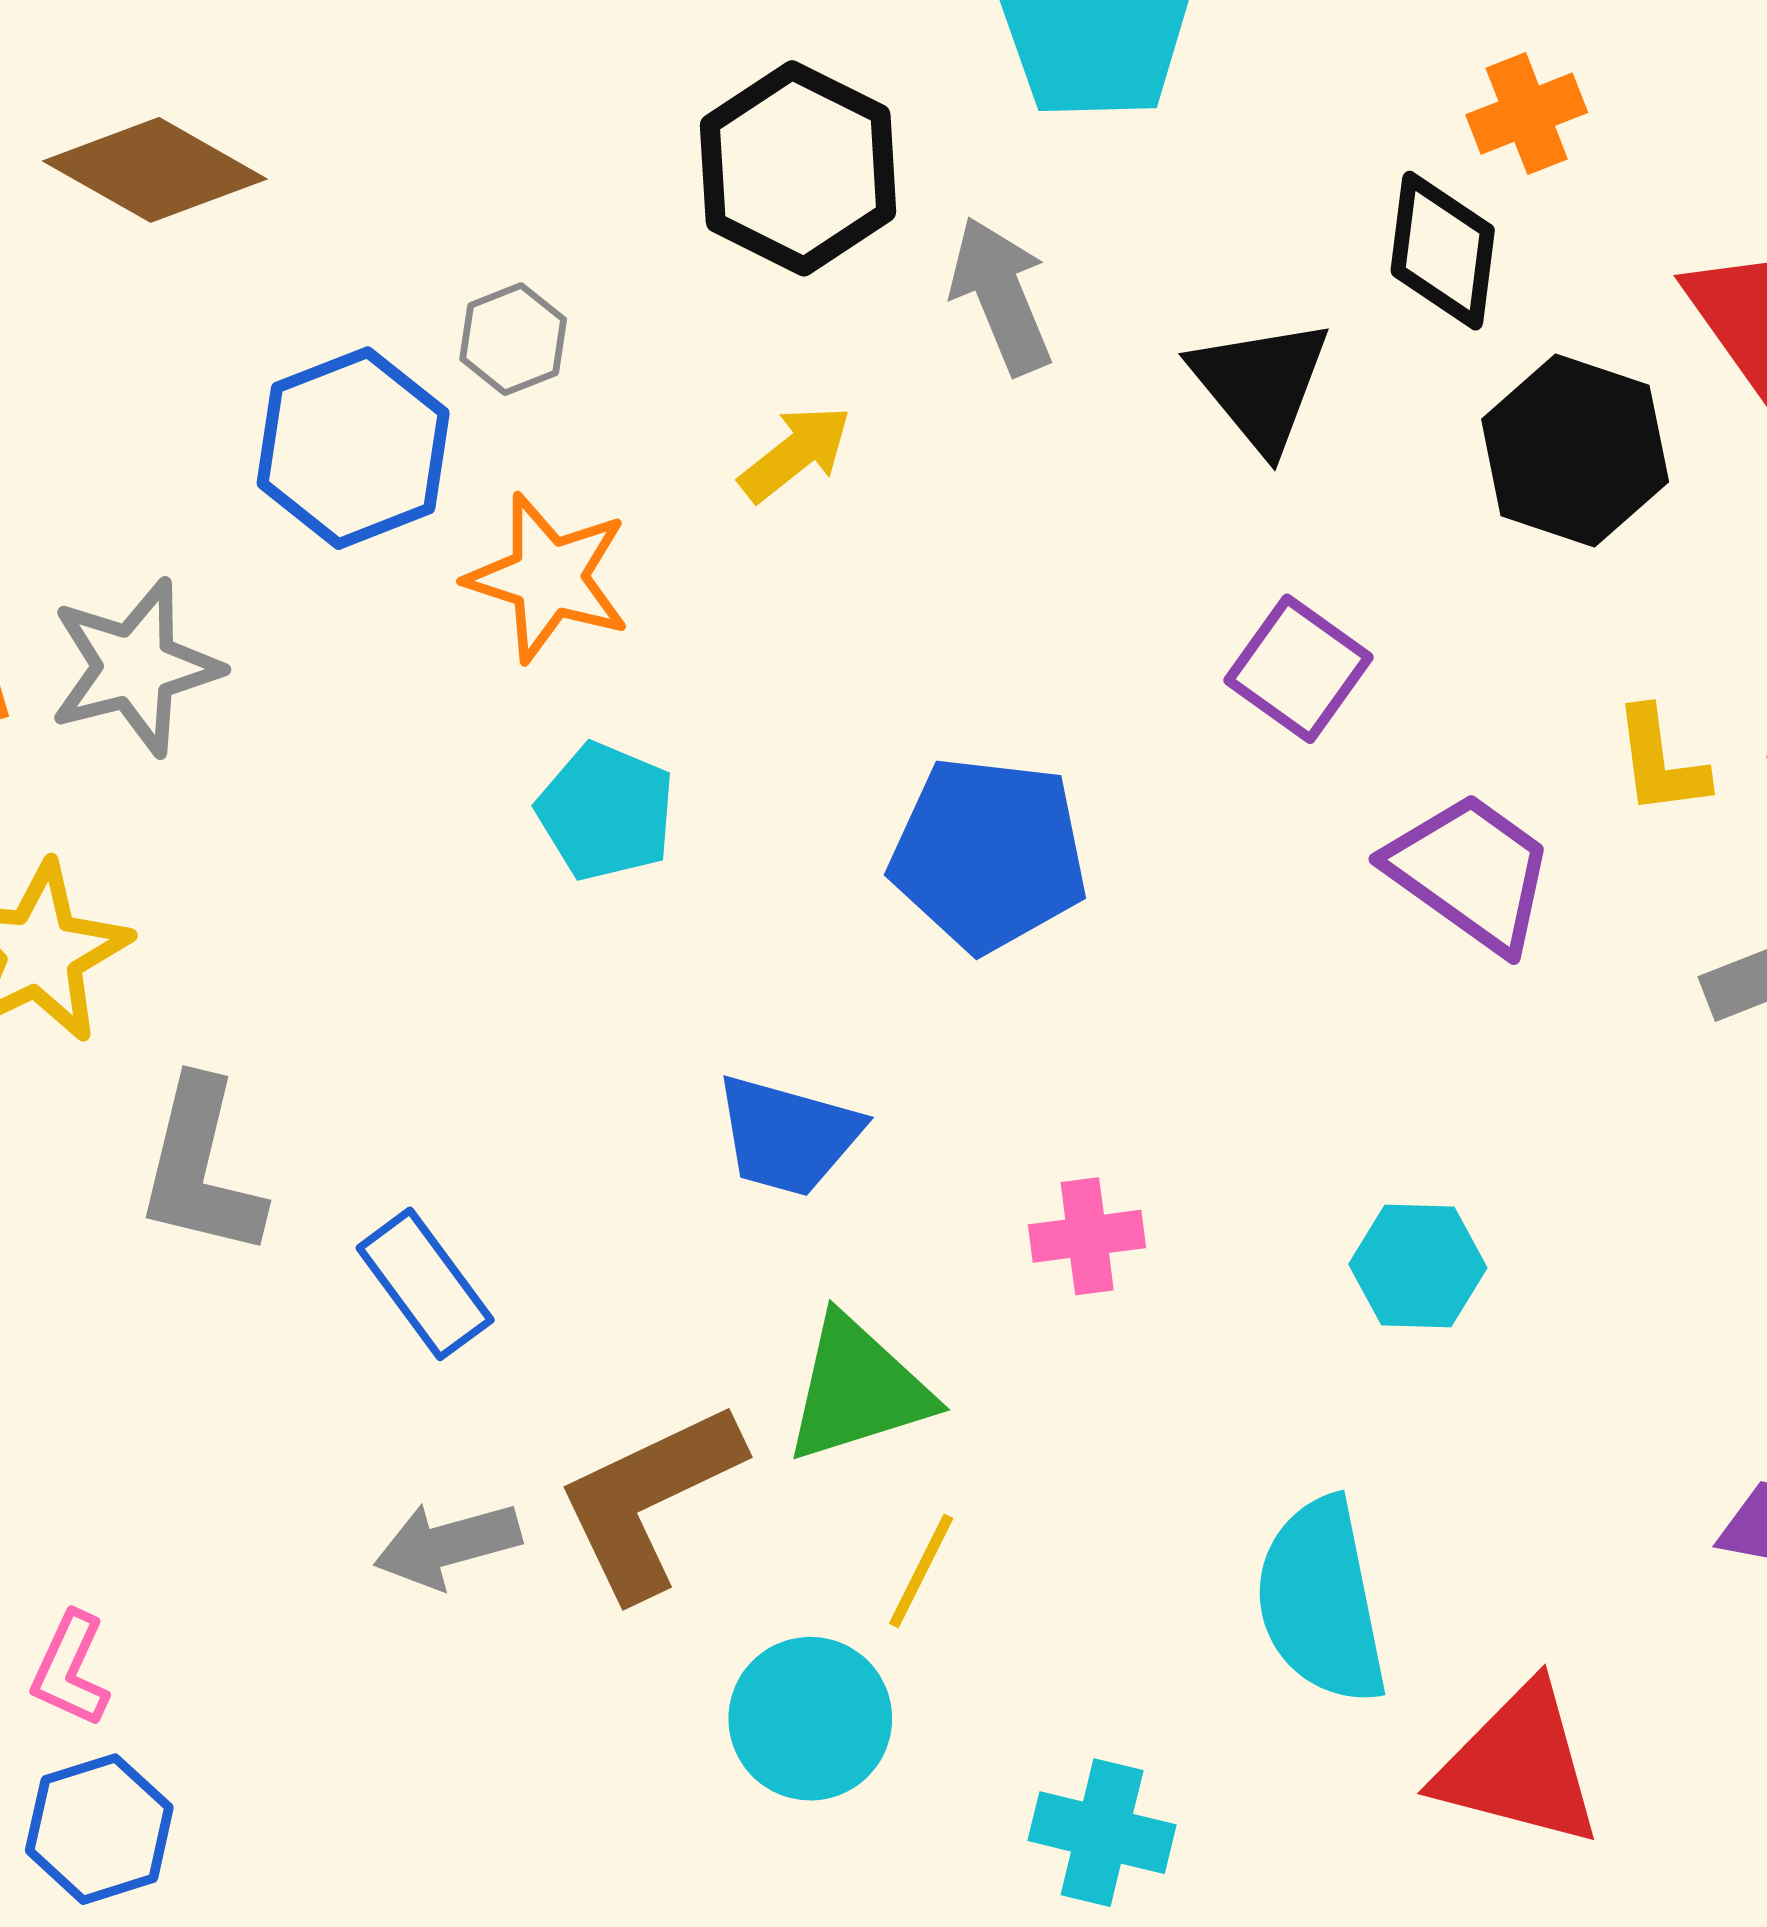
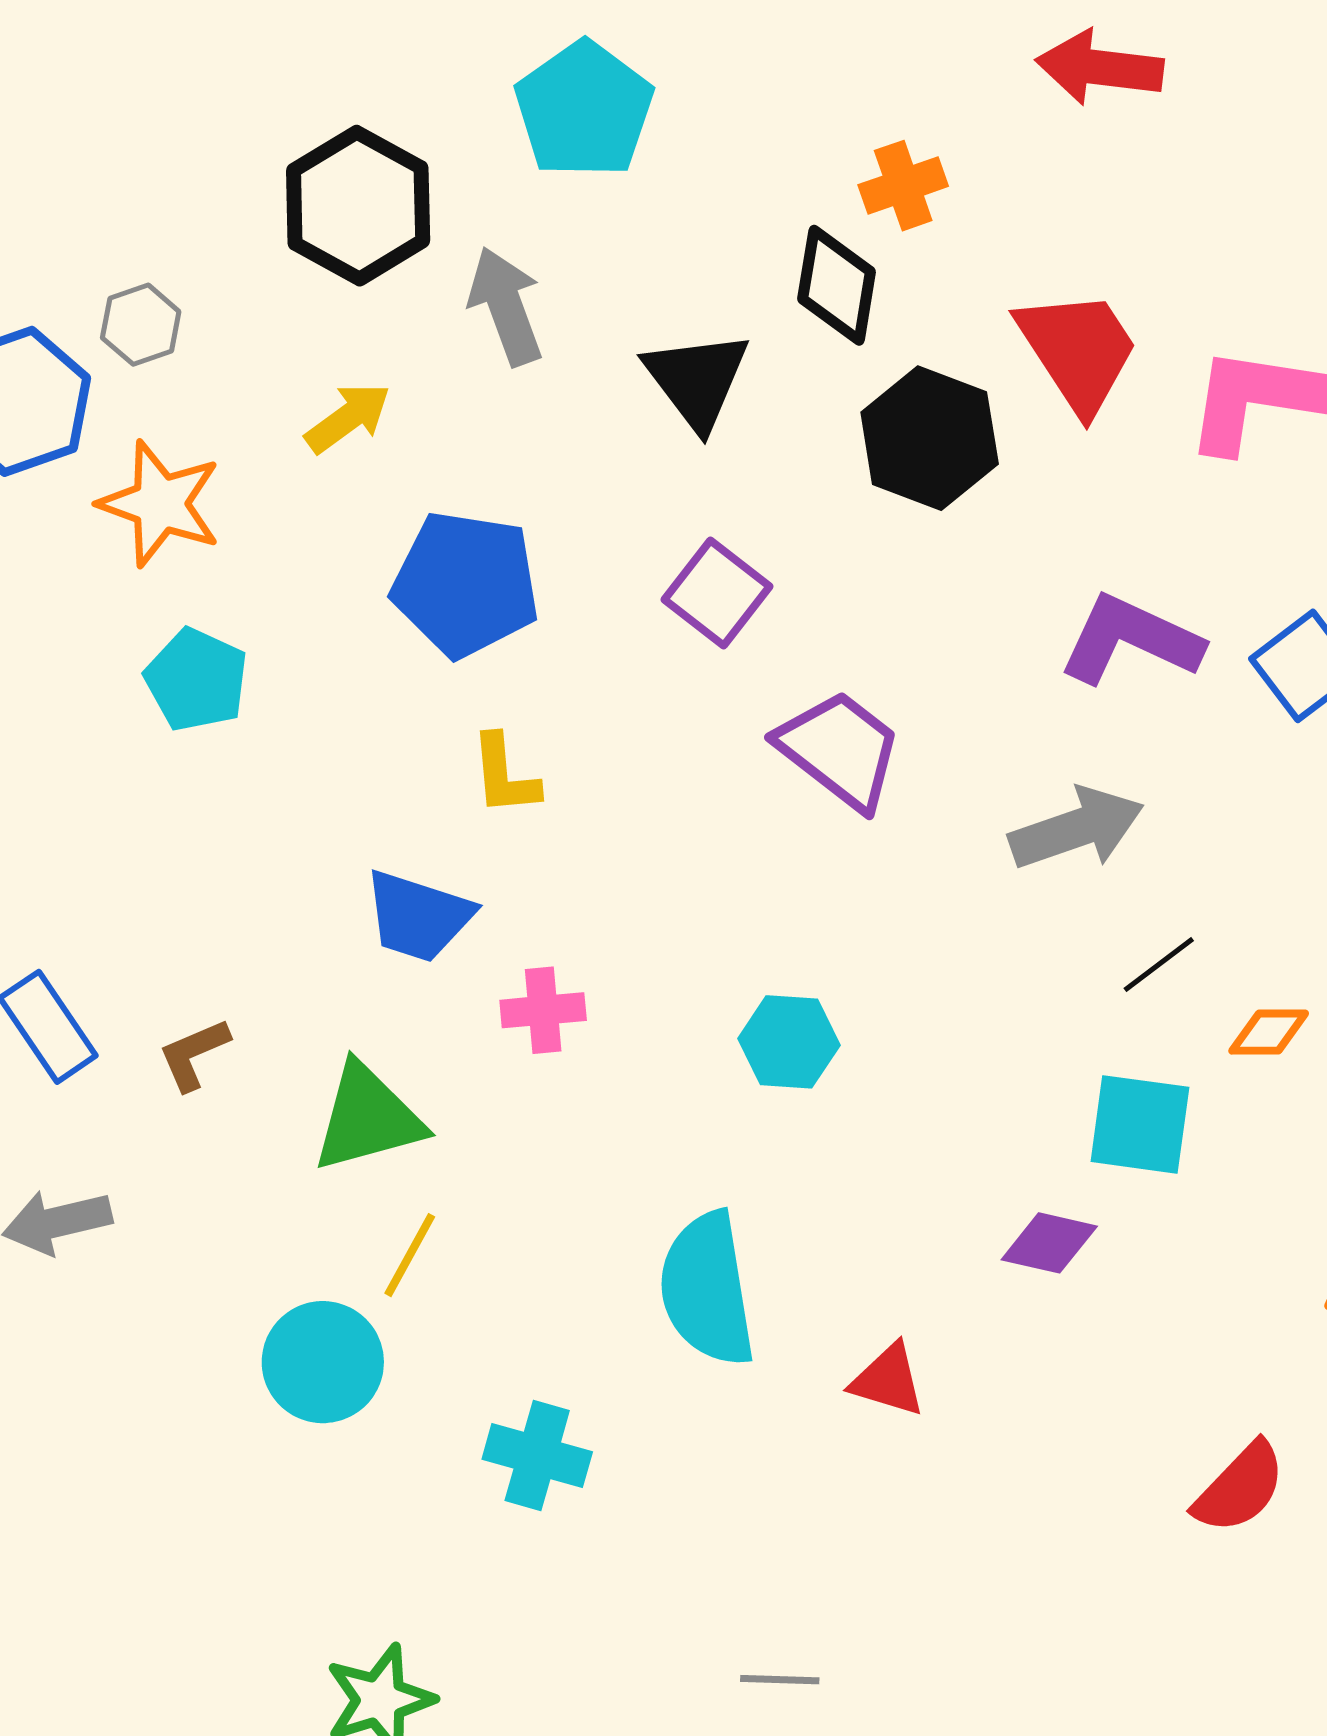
yellow L-shape: (1660, 762) -> (504, 775), moved
blue pentagon: (989, 854) -> (466, 584), moved
blue trapezoid: (788, 1136) -> (418, 916), moved
brown L-shape: (649, 1500) -> (194, 1054), moved, size x0.5
red triangle: (1519, 1766) -> (888, 1380), moved, size x0.6

